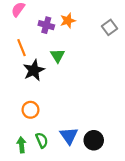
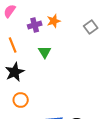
purple cross: (46, 25) -> (35, 25), turned -32
black star: (34, 70) -> (15, 72), moved

